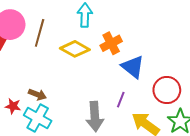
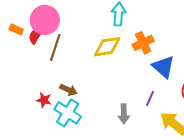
brown line: (40, 33) -> (55, 47), moved
yellow diamond: (75, 49) -> (107, 47), turned -40
gray arrow: (95, 117) -> (124, 114), size x0.7

